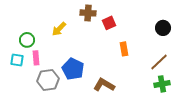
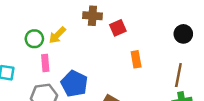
green circle: (27, 40) -> (34, 39), moved
pink rectangle: (36, 58) -> (45, 63), moved
brown line: (159, 62) -> (178, 75), turned -36

